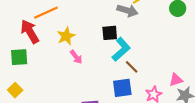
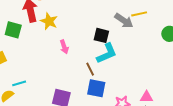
yellow star: (66, 36) -> (49, 21), moved, turned 30
brown line: (132, 67) -> (90, 69), moved

